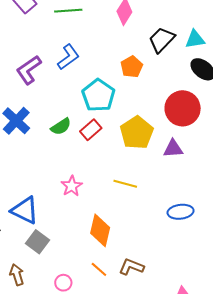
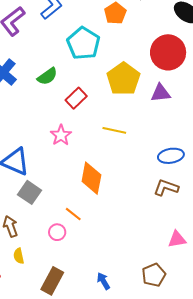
red rectangle: (91, 130) -> (76, 98), moved
brown L-shape: (131, 267) -> (166, 188), moved
orange line: (99, 269) -> (73, 214), moved

